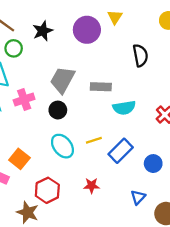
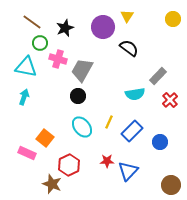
black semicircle: (140, 55) -> (129, 48), moved, turned -42
gray rectangle: (101, 87) -> (158, 76), moved, turned -48
pink cross: (24, 100) -> (58, 59), moved, turned 36
yellow line: (94, 140) -> (109, 122), turned -48
blue triangle: (138, 197) -> (128, 171), moved, size x1.5

